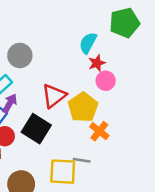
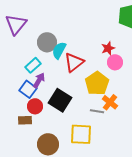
cyan semicircle: (88, 43) -> (59, 50), moved
red triangle: (54, 96) -> (74, 62), moved
gray line: (82, 160) -> (97, 111), moved

